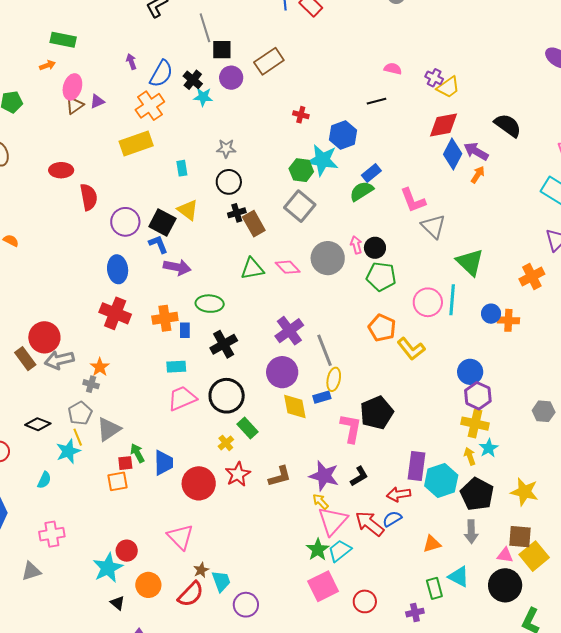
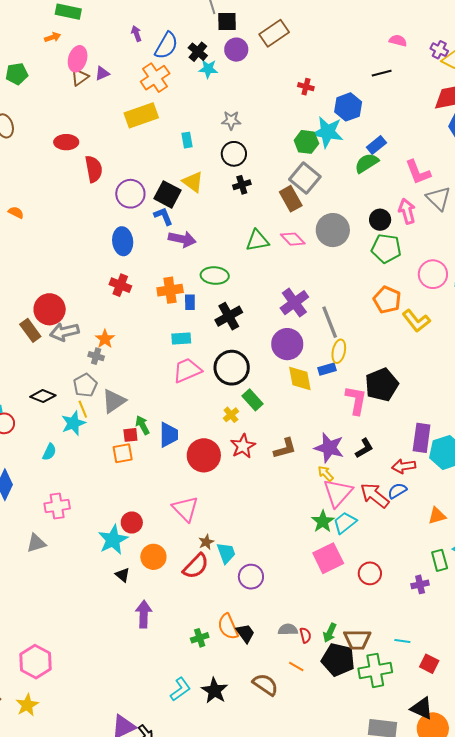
brown rectangle: (254, 224) -> (291, 199), moved
pink arrow: (356, 245) -> (407, 211), moved, size x1.4
red cross: (115, 313) -> (120, 285), size x0.7

